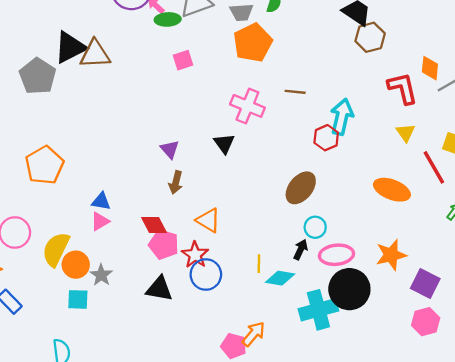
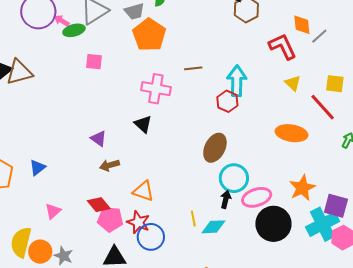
pink square: (183, 60) -> (94, 62), turned 36
brown arrow: (176, 182) -> (109, 165), turned 72
blue triangle: (101, 201) -> (37, 168), moved, turned -36
cyan circle: (315, 227) -> (234, 178), size x1.5
cyan cross: (318, 310) -> (323, 224), moved

